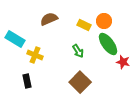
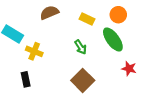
orange circle: (104, 21) -> (118, 15), moved
red star: (123, 62) -> (129, 69), moved

